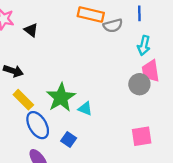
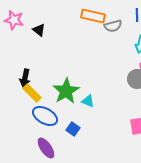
black arrow: (13, 71) -> (25, 78), moved, turned 84
blue ellipse: (38, 125) -> (45, 116), turned -30

